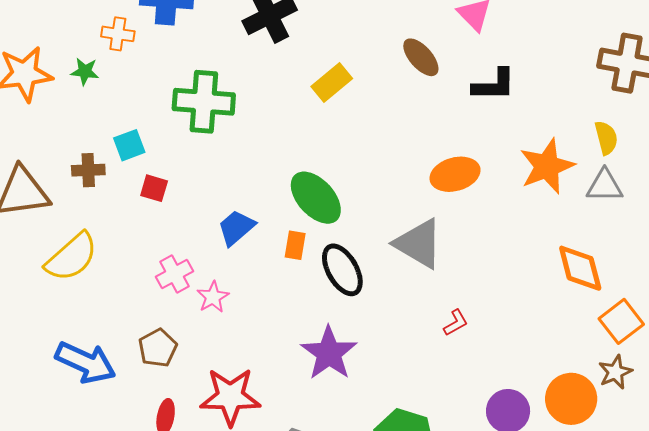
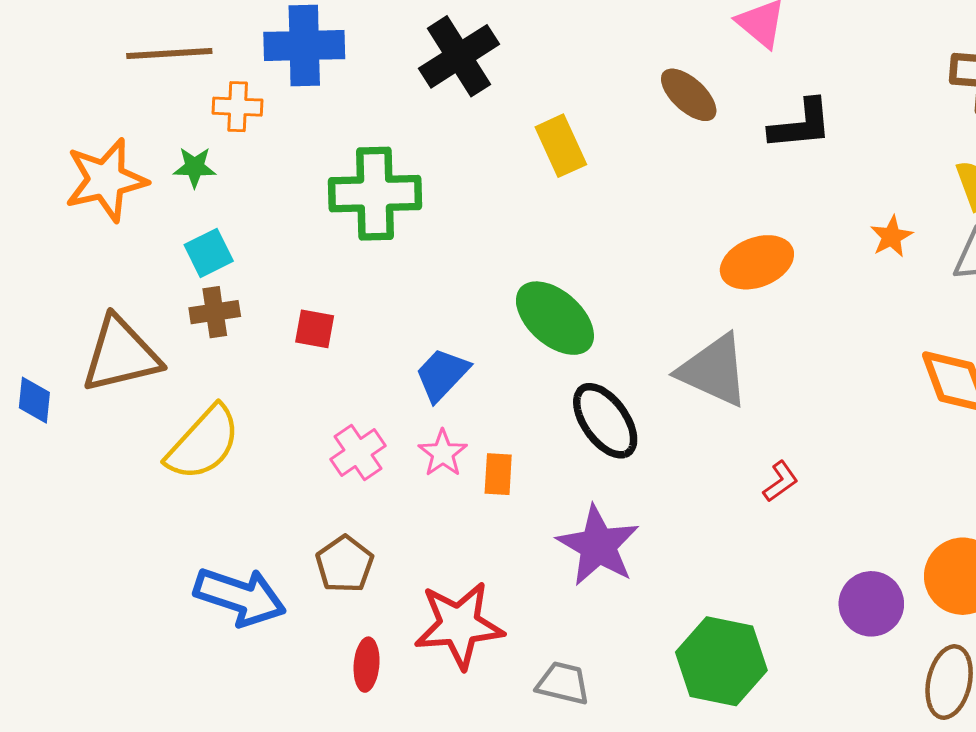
yellow rectangle: (332, 83) -> (561, 146), turned -69
cyan square: (129, 145) -> (209, 253), moved
orange star: (547, 166) -> (891, 237), size x0.5
orange rectangle: (295, 245) -> (498, 474), moved
pink star: (213, 297) -> (443, 453), moved

